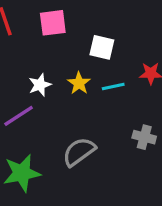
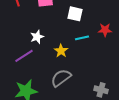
yellow star: (79, 83) -> (61, 51), moved
gray cross: (144, 137) -> (101, 90), moved

